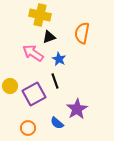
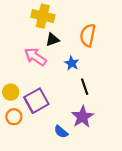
blue star: (59, 59) -> (72, 63), moved
black line: (55, 81) -> (85, 87), moved
orange circle: (28, 128) -> (14, 117), moved

